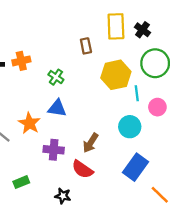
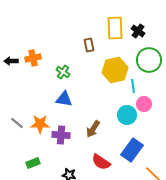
pink circle: (157, 107) -> (144, 104), moved
orange star: (29, 123) -> (40, 124), moved, turned -30
red semicircle: (82, 169) -> (101, 162), moved

